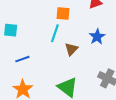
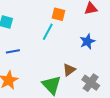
brown triangle: (71, 49) -> (69, 70), moved

